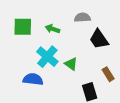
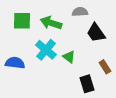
green arrow: (53, 29) -> (51, 23), size x1.5
blue semicircle: (33, 79) -> (15, 63), moved

